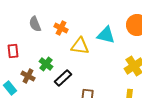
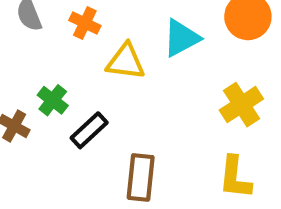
cyan triangle: (106, 35) -> (181, 38), turned -42

